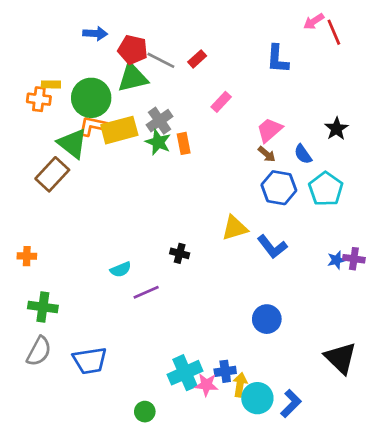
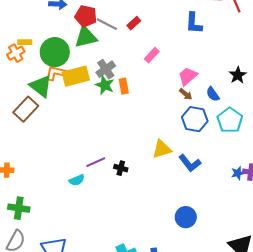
orange cross: (39, 99) -> (16, 53), turned -36
purple line: (146, 292) -> (96, 162), moved

